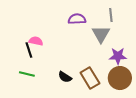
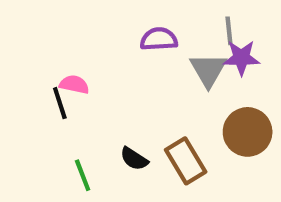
purple star: (118, 56) -> (241, 58), moved
green line: (27, 74) -> (83, 175), moved, turned 56
brown circle: (120, 78) -> (248, 132), moved

